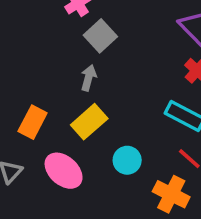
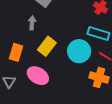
gray arrow: (89, 78) -> (32, 23), moved
cyan circle: (127, 160) -> (79, 51), moved, size x1.5

